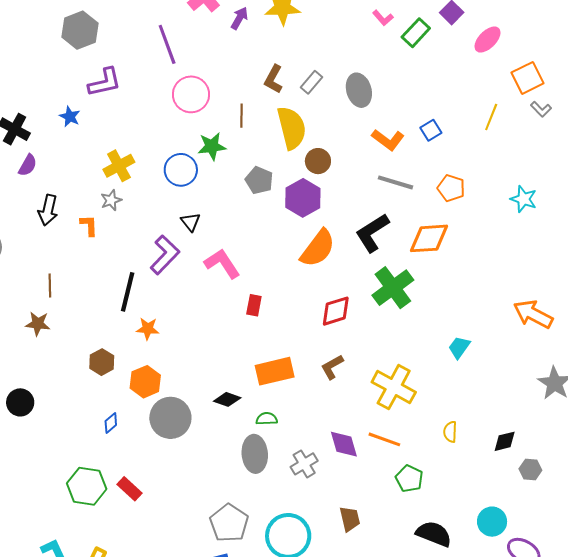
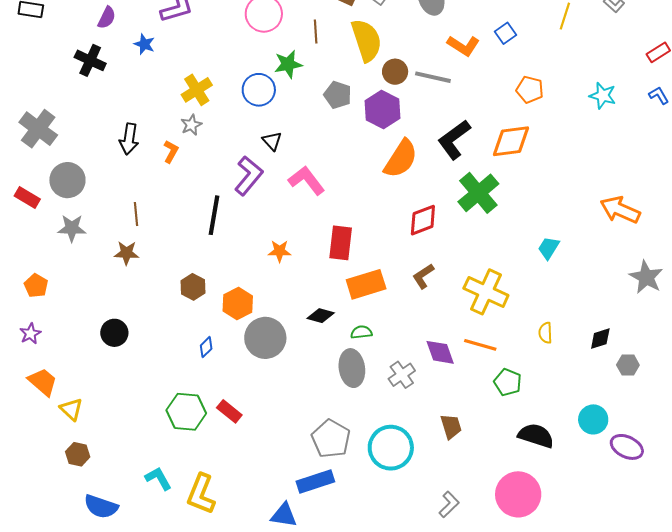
purple semicircle: (28, 165) -> (107, 18), moved
gray line: (395, 182) -> (433, 77), moved
orange L-shape: (89, 226) -> (171, 152), turned 35
red rectangle: (254, 305) -> (341, 243), moved, size x1.6
orange star: (148, 329) -> (280, 251), moved

